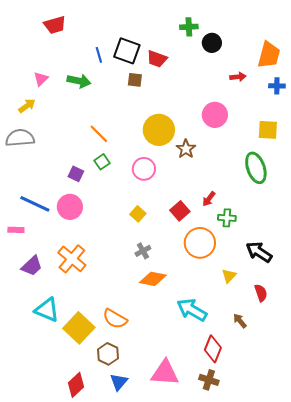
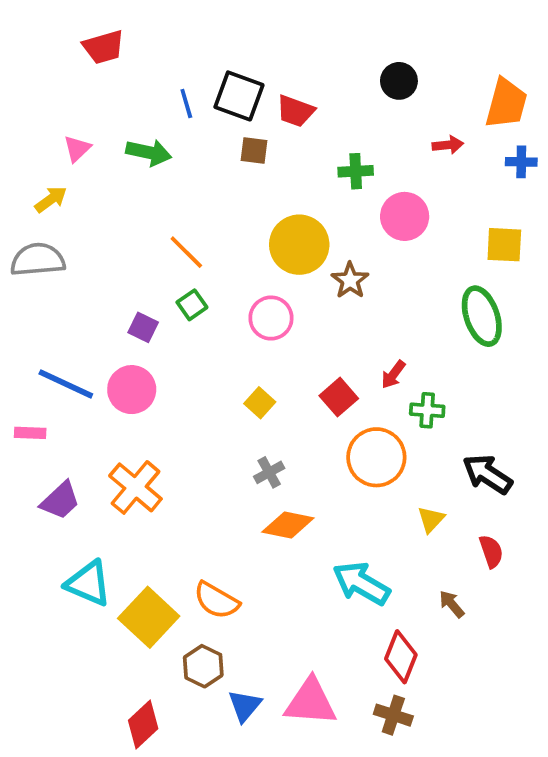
green cross: (189, 27) -> (356, 171), moved
blue triangle: (119, 382) -> (245, 706), moved

